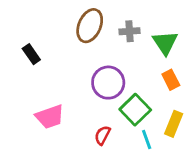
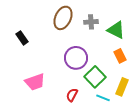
green triangle: (165, 43) -> (116, 30), turned -30
cyan line: (147, 140) -> (103, 98), turned -48

